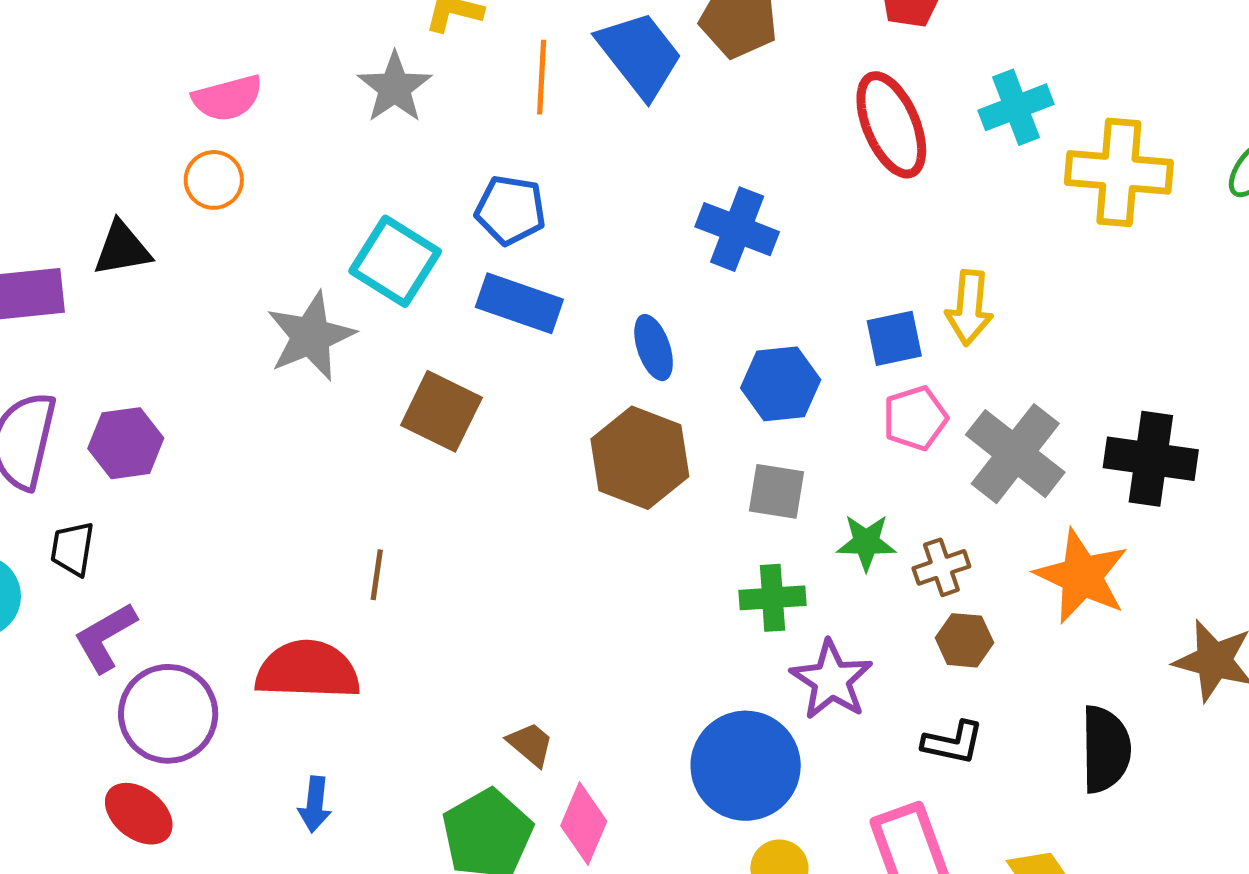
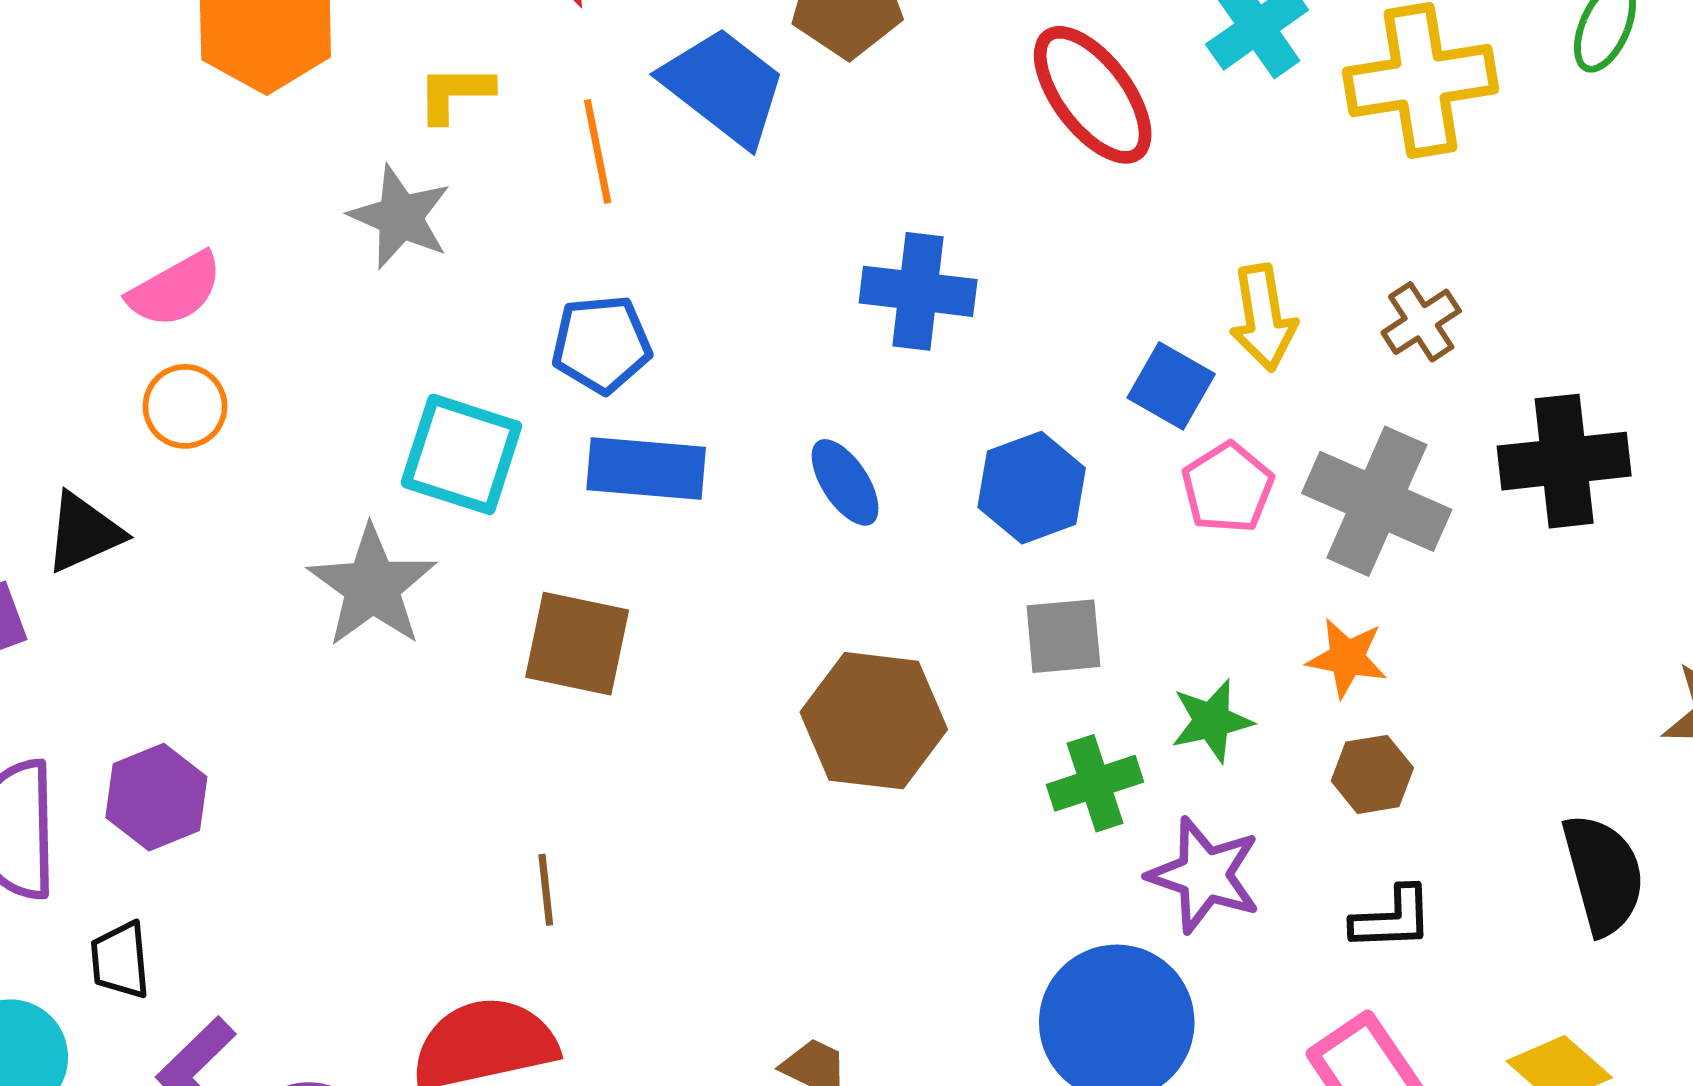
blue square: (894, 338) -> (1171, 386), turned -34
brown hexagon: (640, 458) -> (874, 721), moved
green star: (866, 542) -> (1212, 721), moved
brown cross: (941, 567) -> (1421, 322), moved
orange star: (1082, 576) -> (1347, 658), moved, size x0.6

